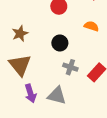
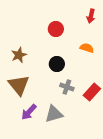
purple arrow: (30, 93) -> (29, 112), turned 60
gray triangle: (57, 96) -> (54, 114), turned -30

